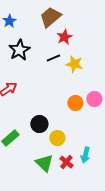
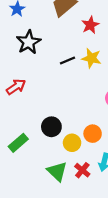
red star: (64, 37) -> (90, 25), moved
black line: (53, 58) -> (67, 60), moved
orange circle: (75, 103) -> (93, 134), moved

